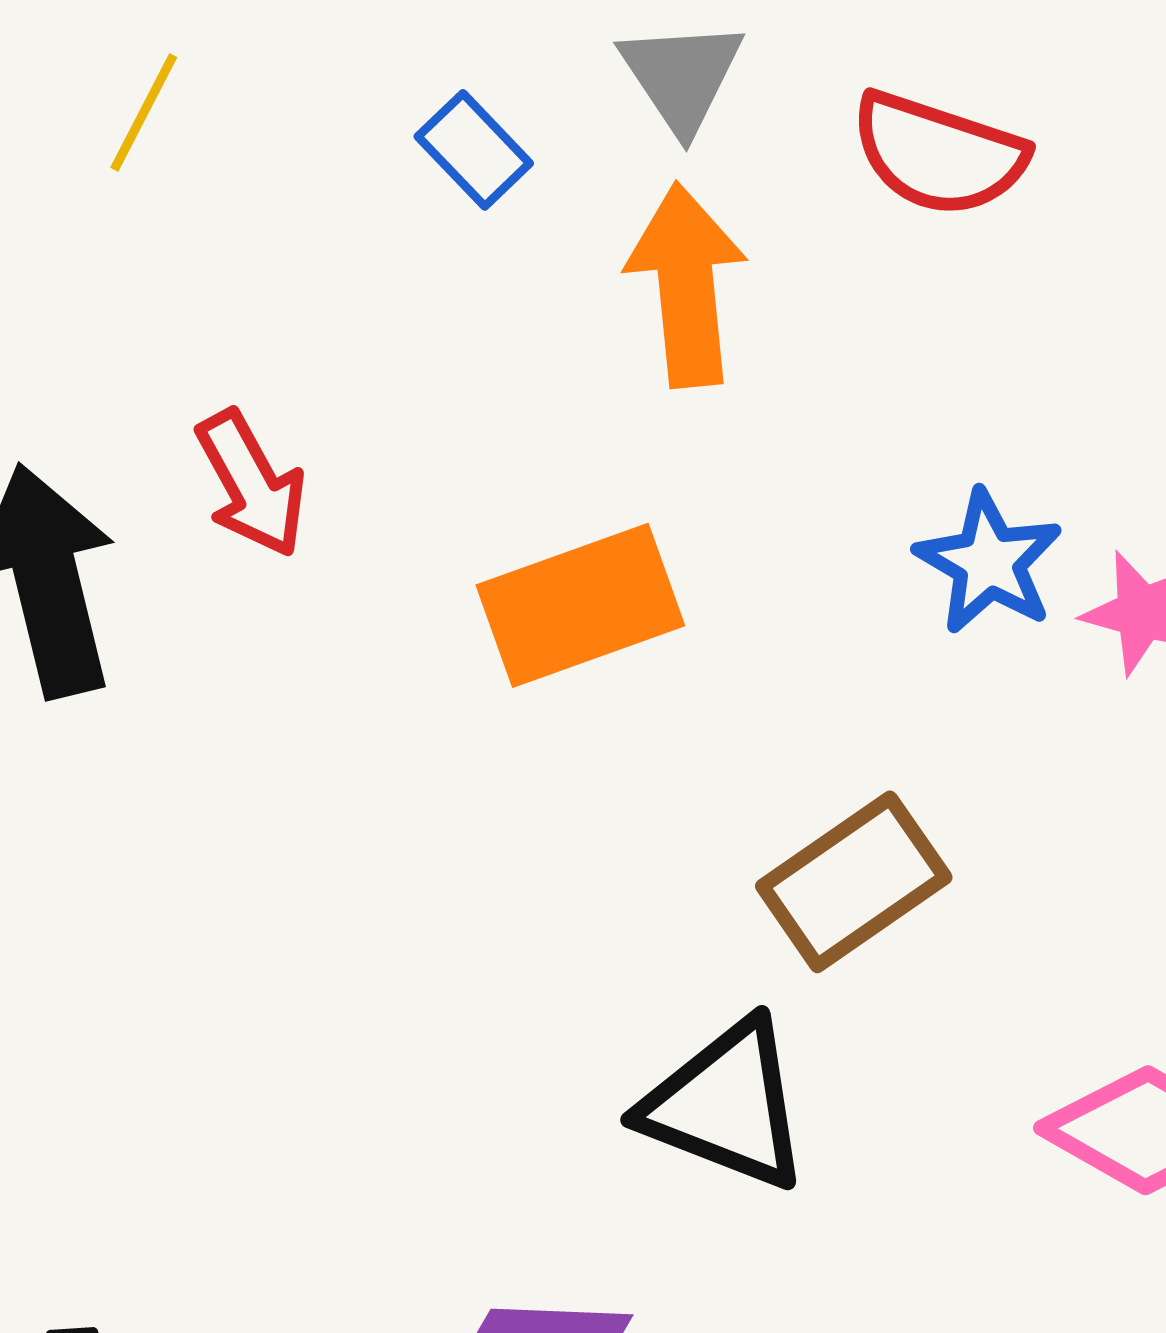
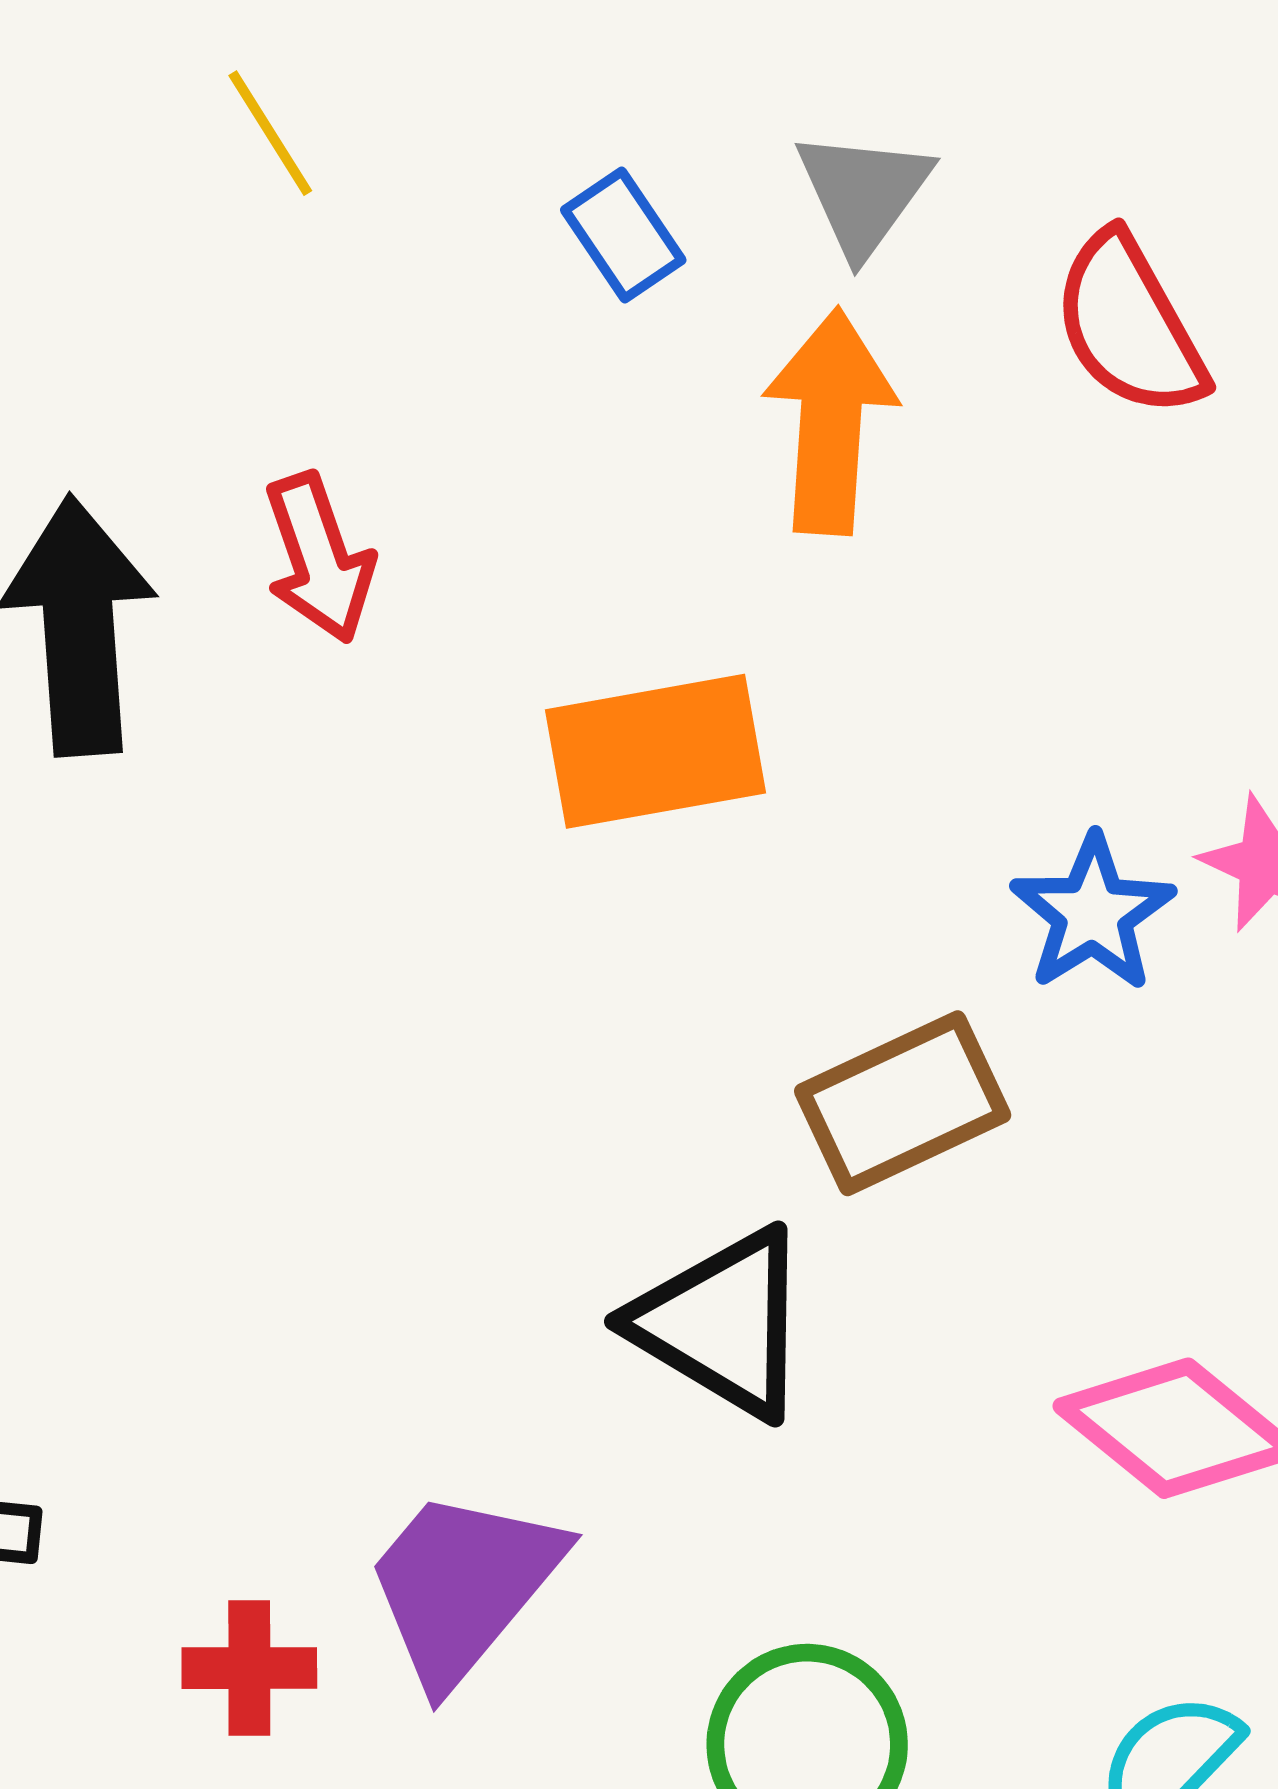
yellow line: (144, 112) -> (270, 133), turned -69
red semicircle: (939, 154) -> (1129, 325), turned 33
blue star: (989, 562) -> (1093, 913), moved

